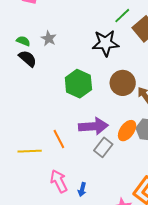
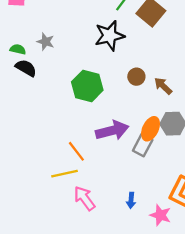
brown circle: (123, 83) -> (136, 77), size x0.6
gray rectangle: (103, 147) -> (143, 145), moved
yellow line: (30, 151) -> (64, 174), moved
blue arrow: (82, 189) -> (131, 200), moved

